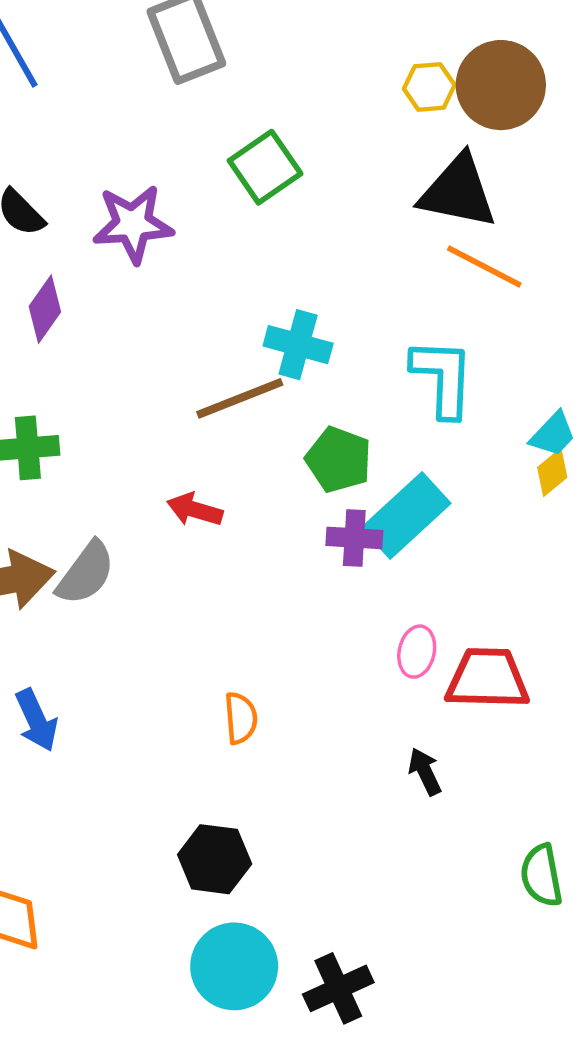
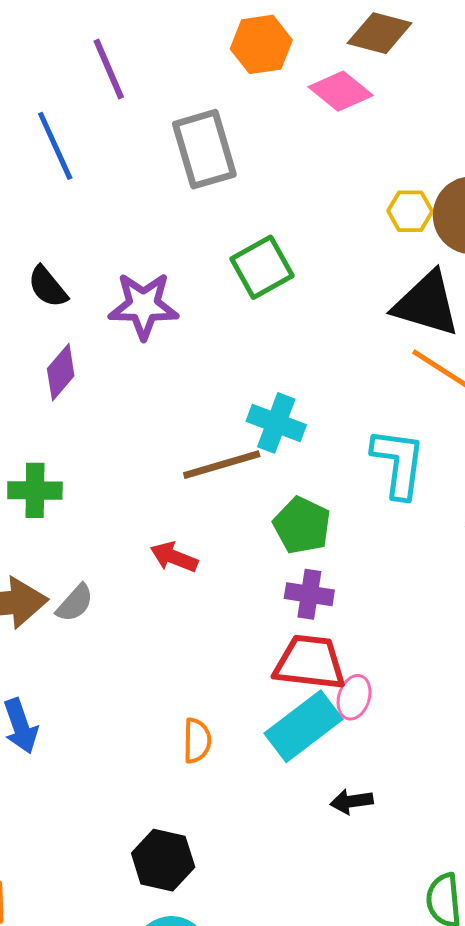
cyan rectangle: (406, 515) -> (304, 726), moved
gray semicircle: (86, 573) -> (75, 603), size x0.7
red trapezoid: (487, 679) -> (310, 663), moved
black arrow: (425, 772) -> (352, 801), turned -78

